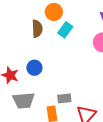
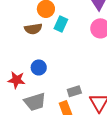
brown semicircle: (37, 29) -> (33, 29), turned 96

